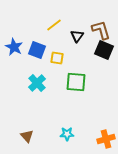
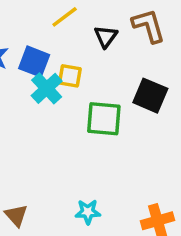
black square: (104, 50) -> (150, 96), moved
cyan cross: (37, 83) -> (47, 88), moved

